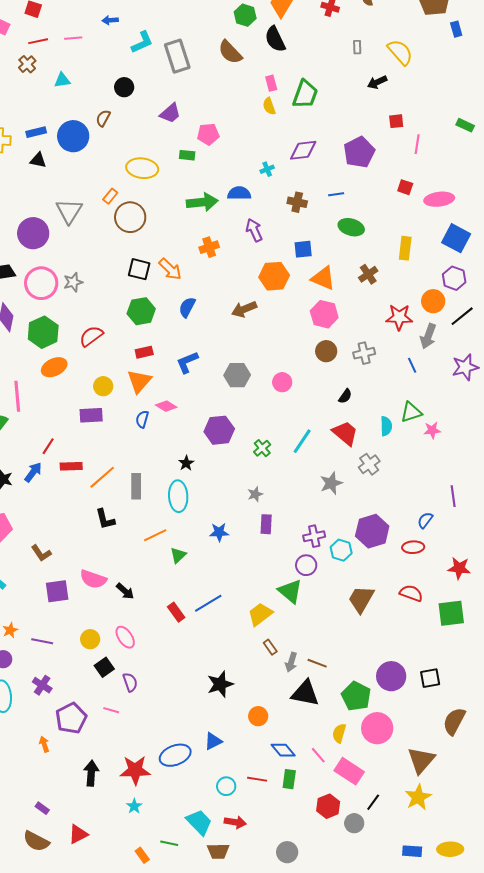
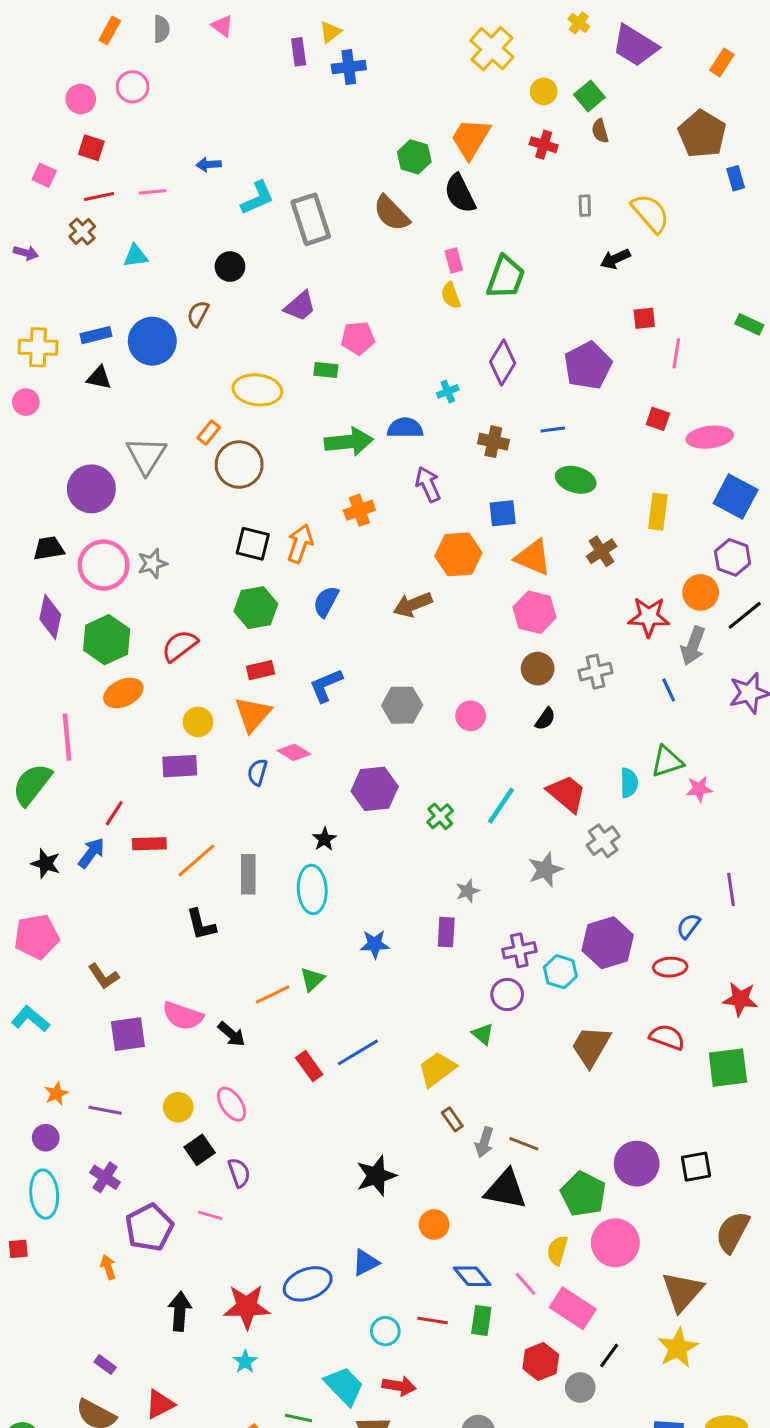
purple diamond: (303, 150) -> (503, 362), turned -52
orange arrow: (170, 269) -> (300, 544), turned -115
black semicircle: (345, 396) -> (545, 719), moved
gray star: (255, 494) -> (468, 891), moved
orange line: (155, 535) -> (273, 995), moved
green triangle: (290, 591) -> (483, 1034), size x0.6

